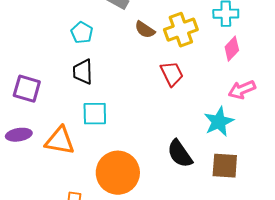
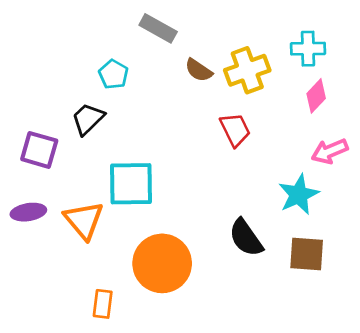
black trapezoid: (83, 72) -> (88, 119), moved, turned 48
cyan square: (95, 114) -> (131, 184), size x1.4
orange triangle: (60, 141) -> (84, 220), turned 40

